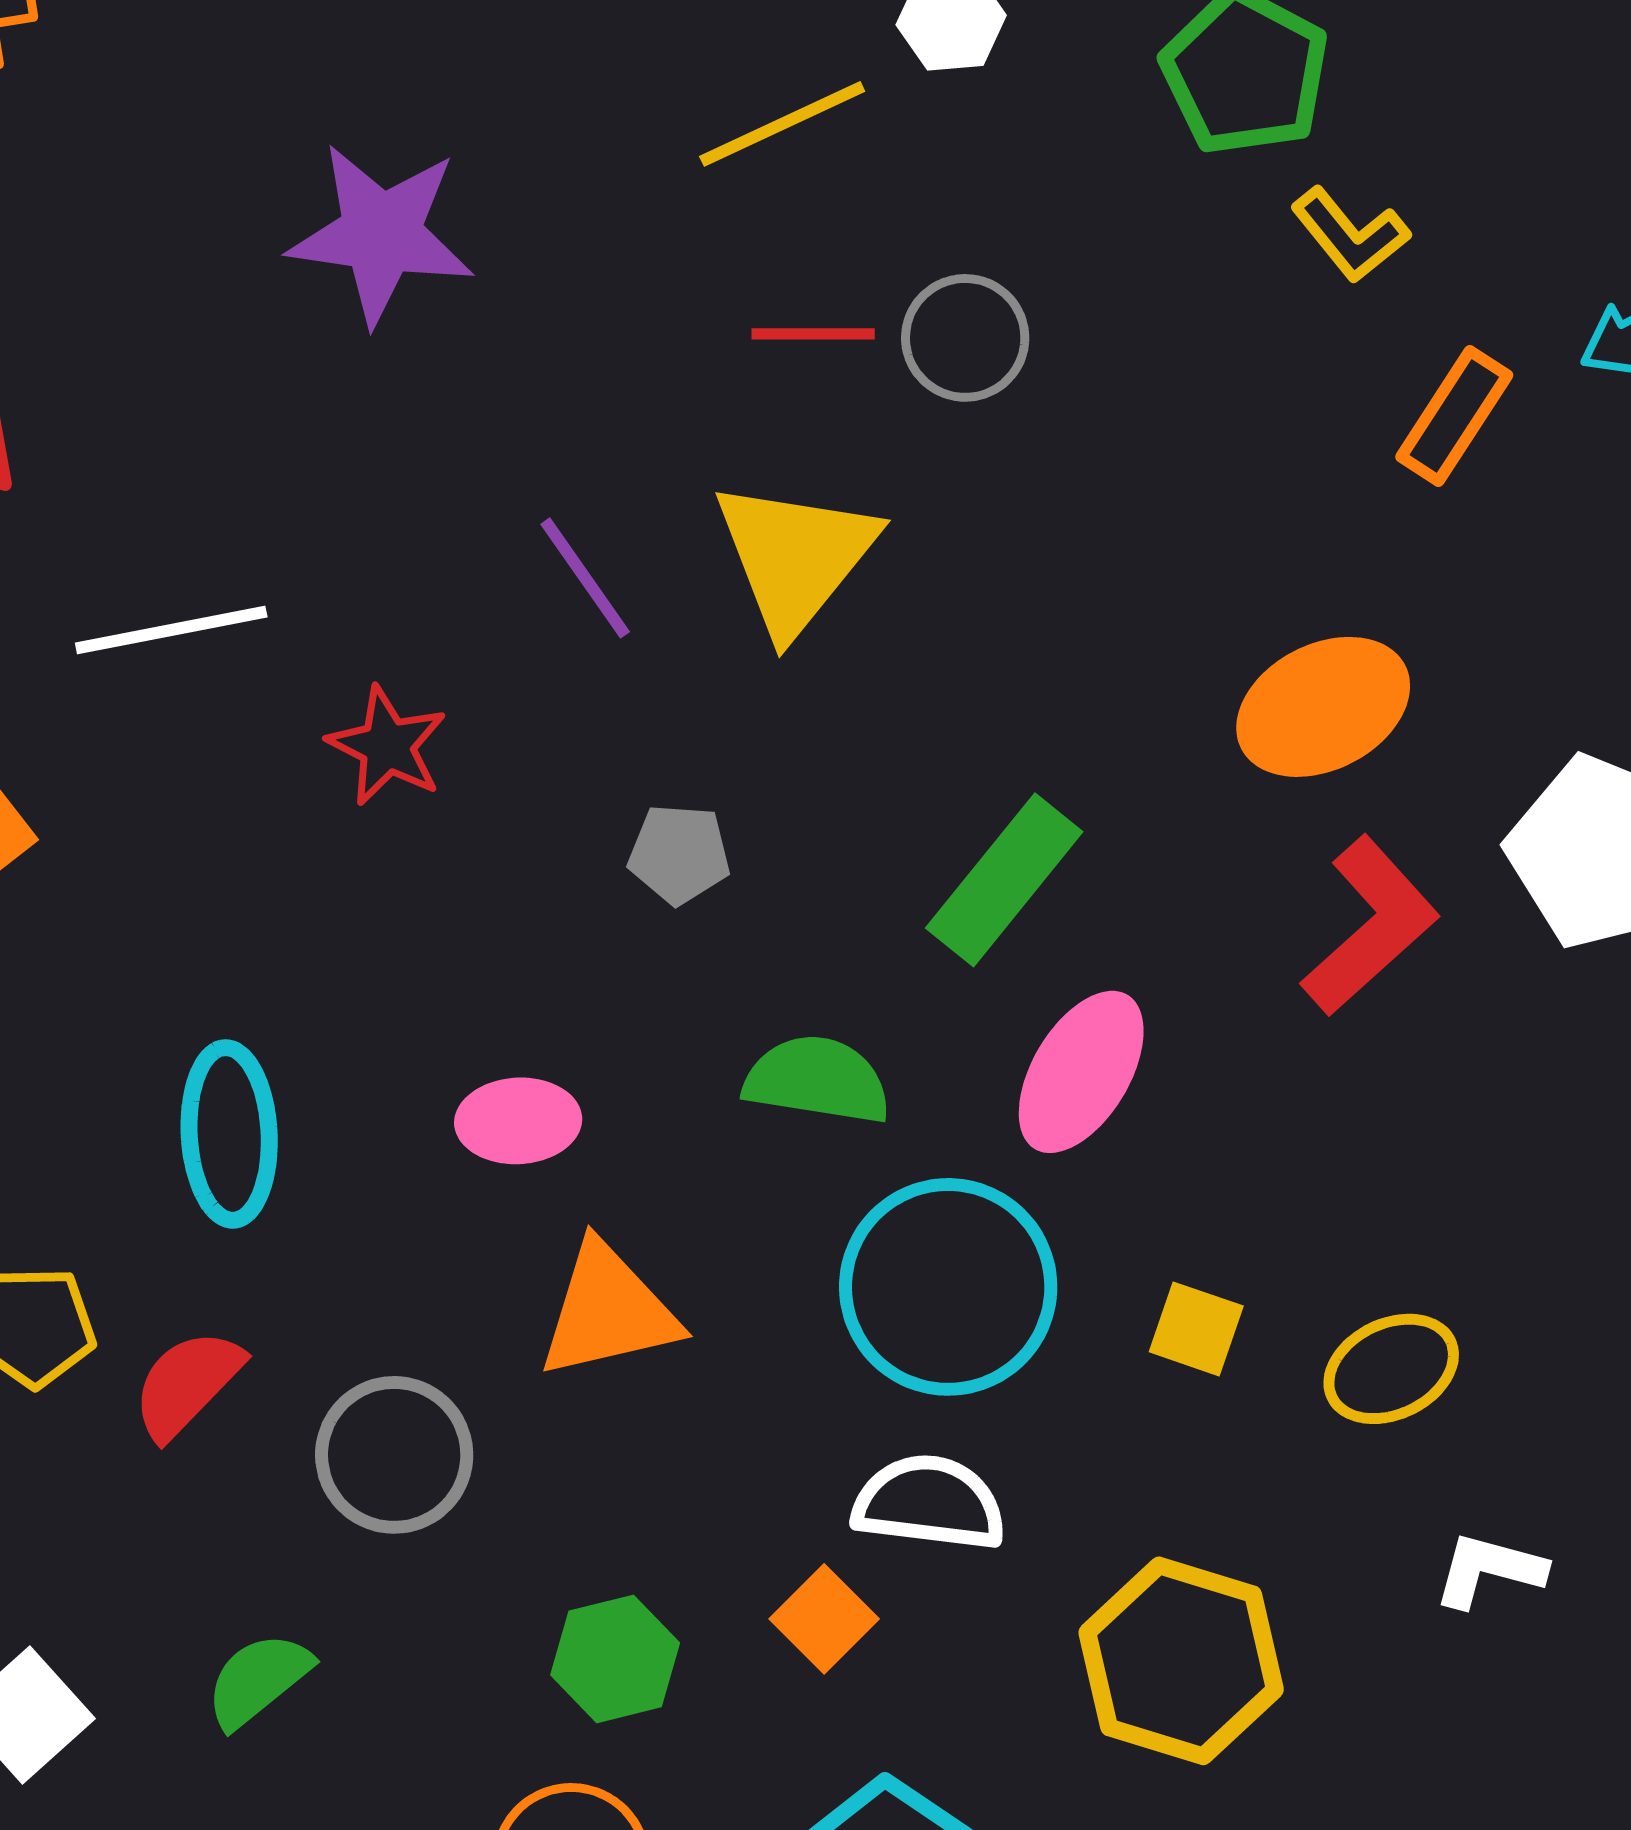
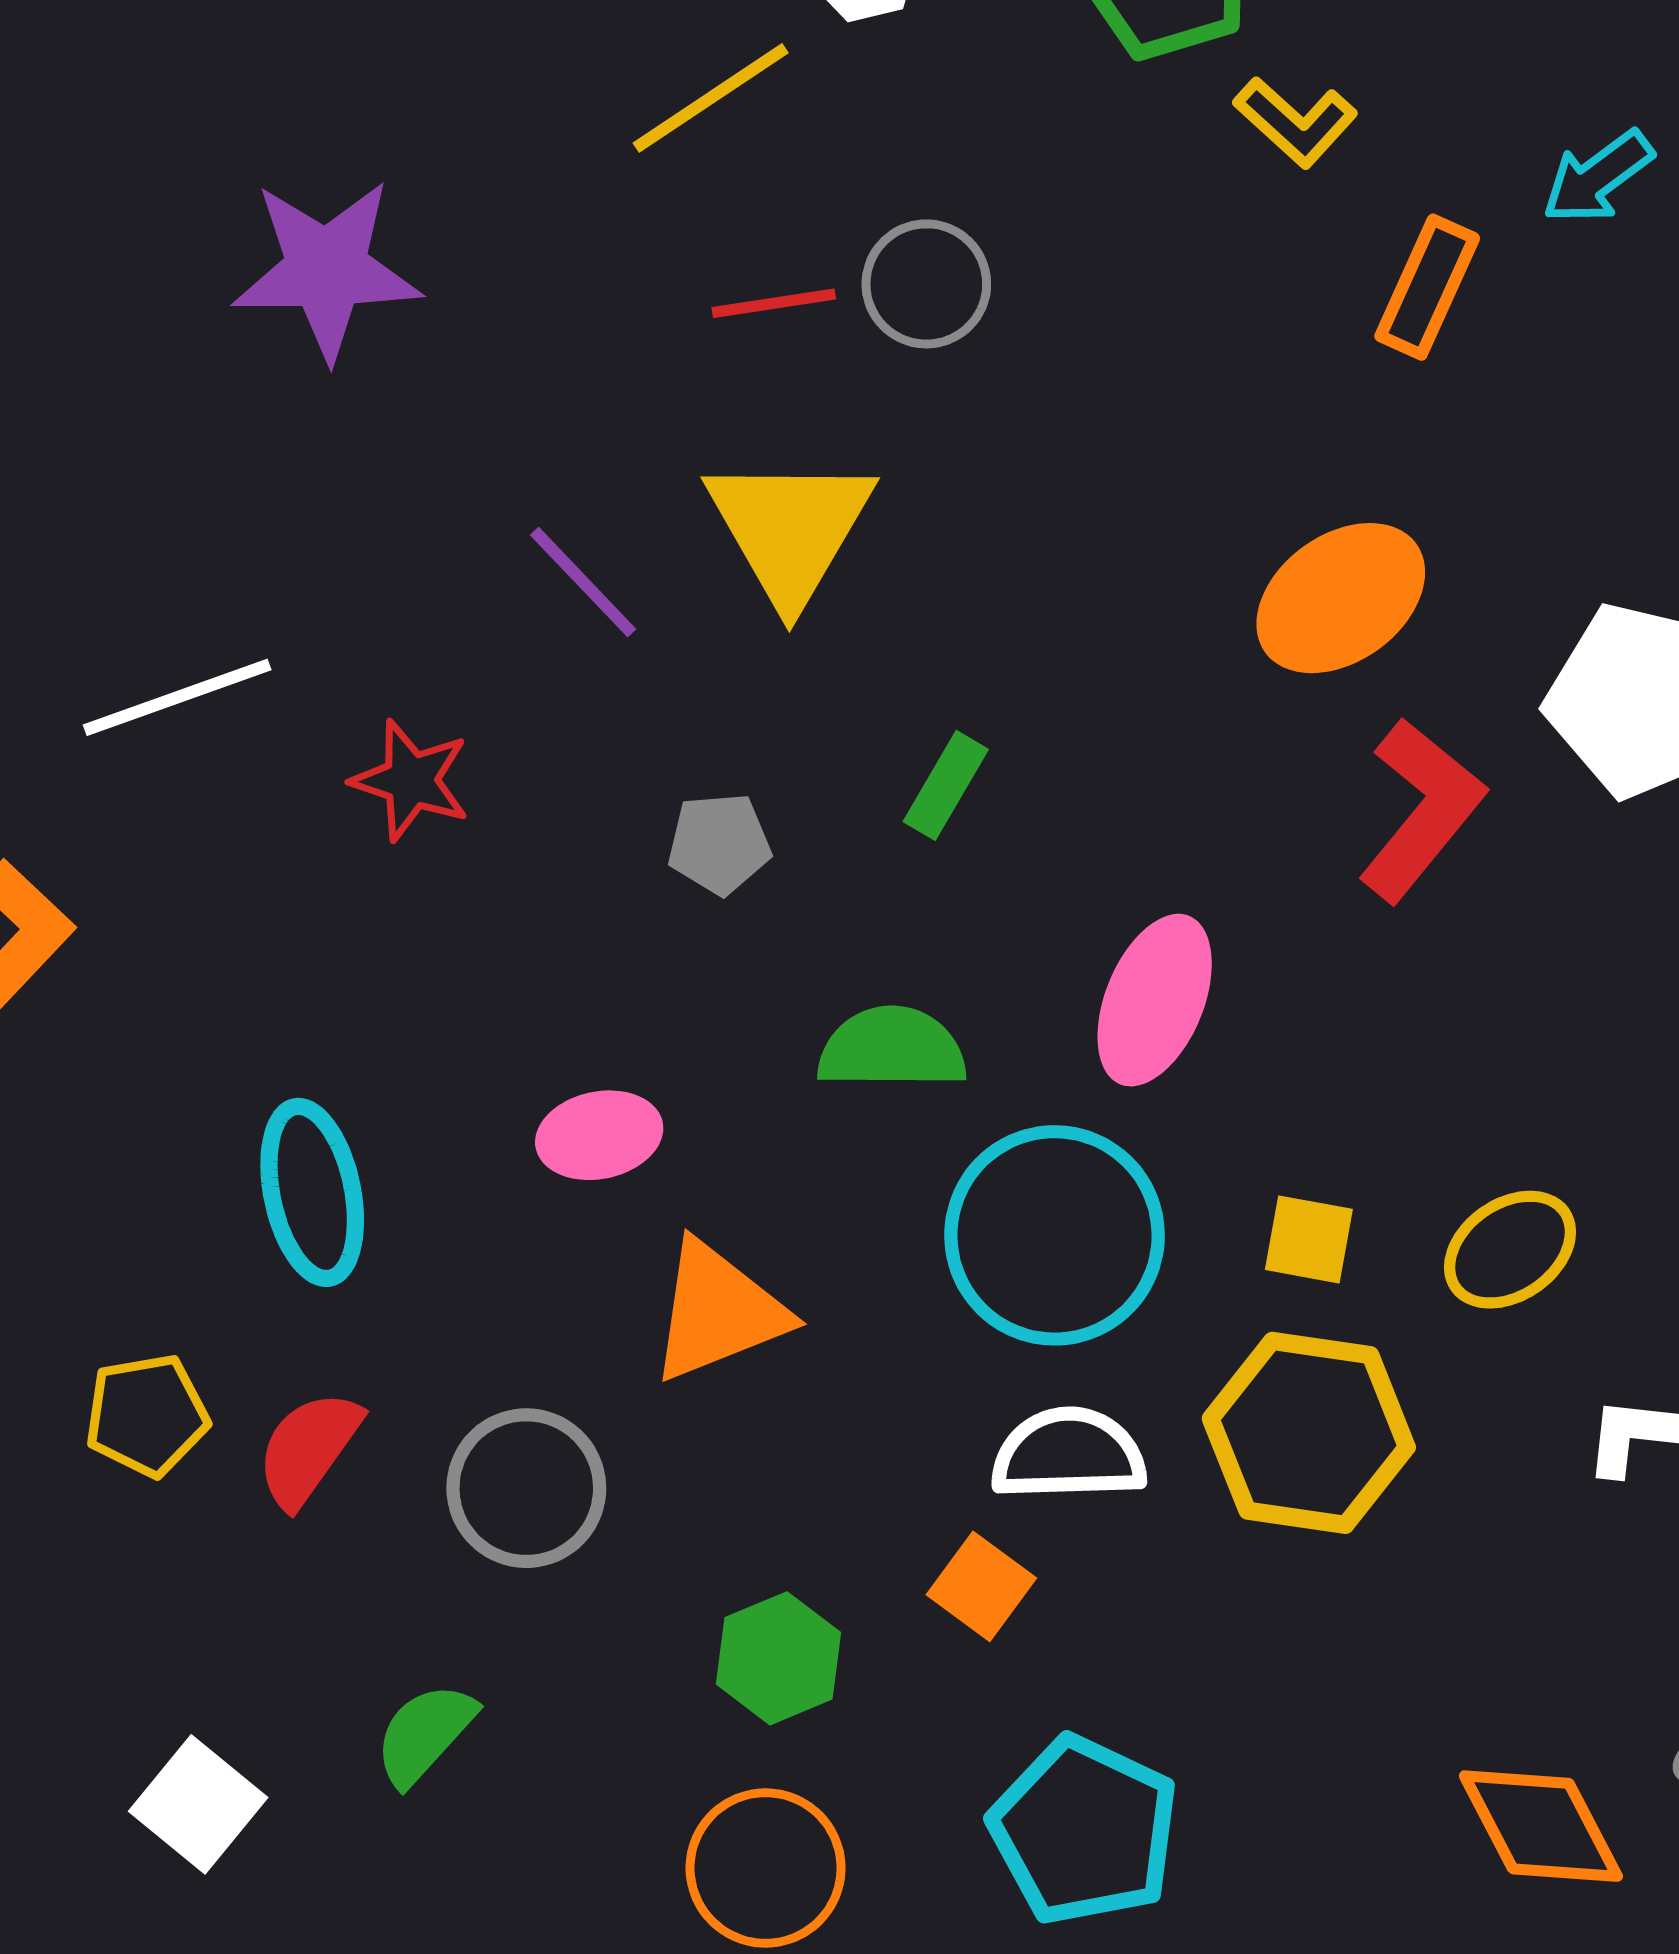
green rectangle: (1004, 880) -> (946, 785), moved, size x0.6
yellow hexagon: (1181, 1661) -> (1309, 1433), moved

